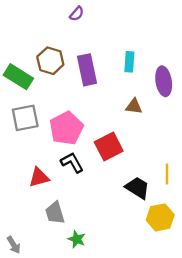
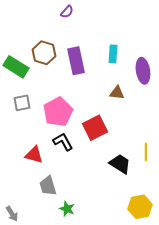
gray square: (25, 118) -> (22, 103), size x0.7
red triangle: (39, 177) -> (34, 155), turned 30
yellow hexagon: (160, 217) -> (140, 207), moved

